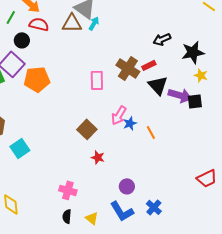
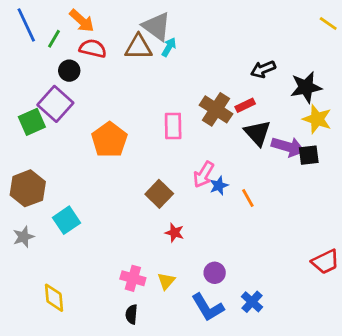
yellow star: (201, 75) -> (317, 119), size x1.5
orange pentagon: (37, 79) -> (109, 140), moved, turned -30
yellow triangle: (92, 218) -> (166, 281), moved, turned 32

